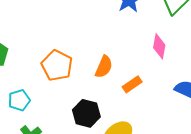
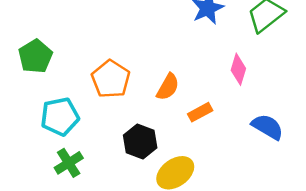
cyan pentagon: (19, 100) -> (60, 117), size x1.4

